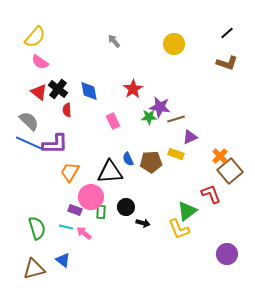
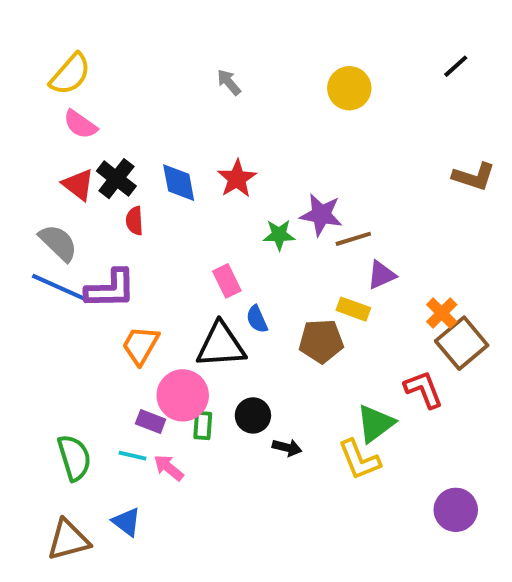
brown L-shape: (227, 63) -> (474, 177), moved
red star: (133, 89) -> (237, 179), moved
green star: (149, 117) -> (279, 235), moved
pink rectangle: (113, 121) -> (227, 281), moved
brown pentagon: (151, 162) -> (321, 341), moved

